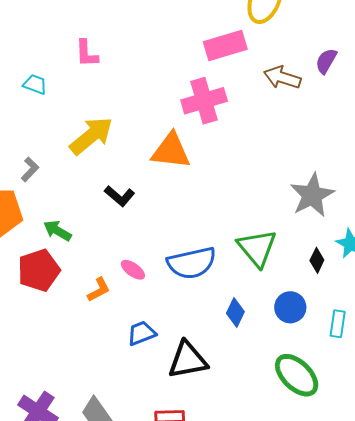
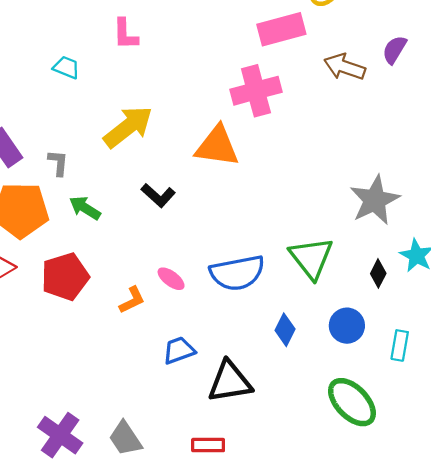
gray L-shape: (30, 169) -> (58, 163), turned -40
green arrow: (57, 231) -> (85, 208), moved

